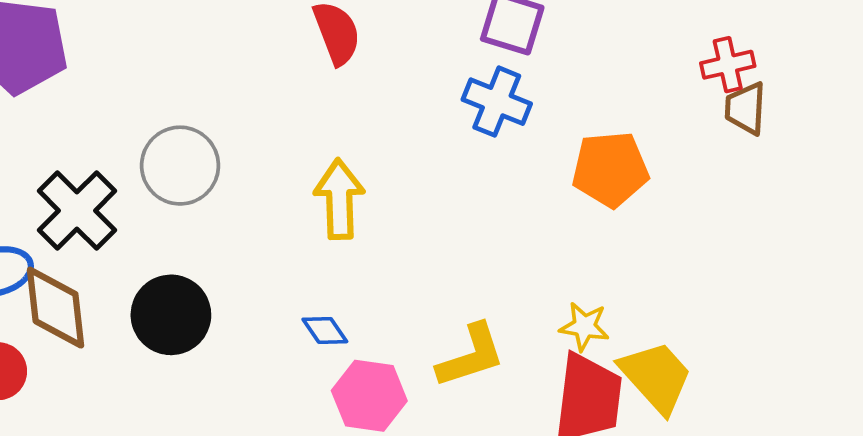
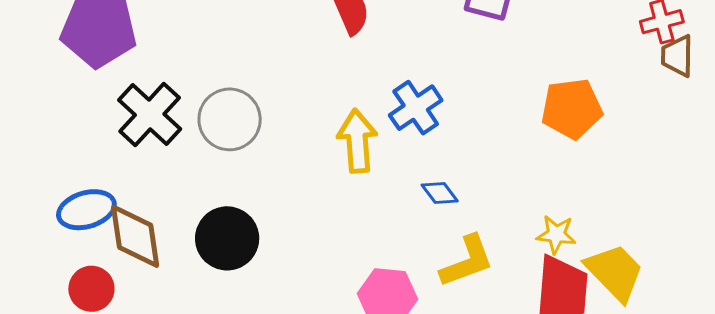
blue cross: (497, 102) -> (416, 108), moved, turned 36
black cross: (77, 211) -> (150, 114), moved
blue diamond: (325, 330) -> (440, 193), moved

